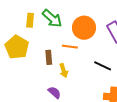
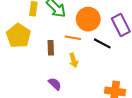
black line: (103, 66) -> (102, 43), moved
yellow arrow: (64, 71) -> (74, 60), moved

